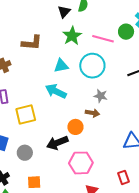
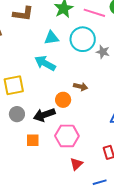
gray star: (101, 96) -> (103, 52), moved
gray circle: (25, 153) -> (17, 114), moved
orange square: (34, 182) -> (33, 140), moved

